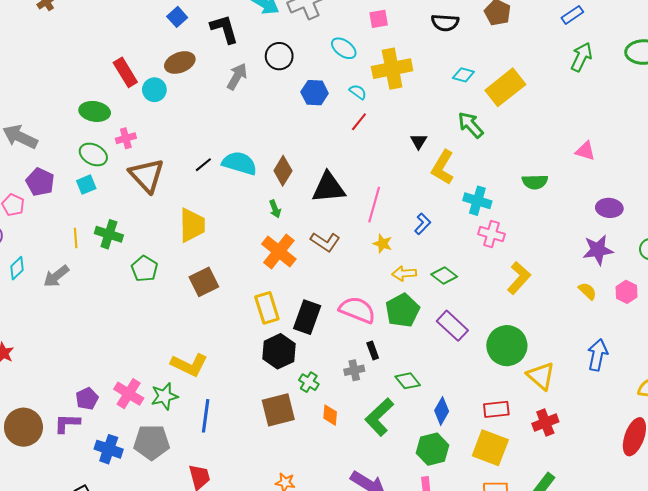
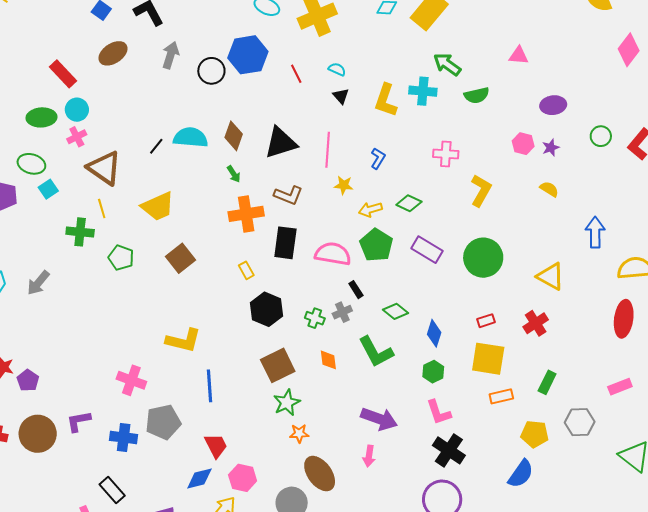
black circle: (279, 56) -> (211, 71), moved
cyan circle: (154, 90) -> (77, 110), moved
cyan semicircle: (358, 92) -> (337, 69), moved
blue hexagon: (315, 93) -> (248, 55), size x1.5
red line: (359, 122) -> (296, 74), turned -54
green arrow: (471, 125) -> (447, 64), moved
black triangle: (419, 141) -> (341, 96), moved
green ellipse: (93, 154) -> (31, 164), moved
cyan cross: (477, 201) -> (423, 91), moved
yellow trapezoid: (192, 225) -> (158, 206), turned 78
yellow line: (76, 238) -> (102, 209), moved
purple star: (598, 250) -> (551, 148), size x0.6
orange cross: (279, 251) -> (246, 214), turned -36
pink hexagon: (627, 292) -> (523, 144), moved
yellow rectangle: (267, 308) -> (246, 270), size x0.6
black rectangle: (307, 317) -> (285, 243), moved
blue arrow: (597, 355) -> (595, 232), moved
yellow triangle: (541, 376) -> (551, 276), moved
green cross: (309, 382) -> (315, 318), moved
green star: (164, 396) -> (287, 403), moved
purple pentagon: (87, 399) -> (28, 380), moved
red rectangle: (496, 409) -> (486, 321), size x0.7
green L-shape: (379, 417) -> (376, 352), turned -63
green hexagon: (433, 449) -> (433, 372), size x0.7

